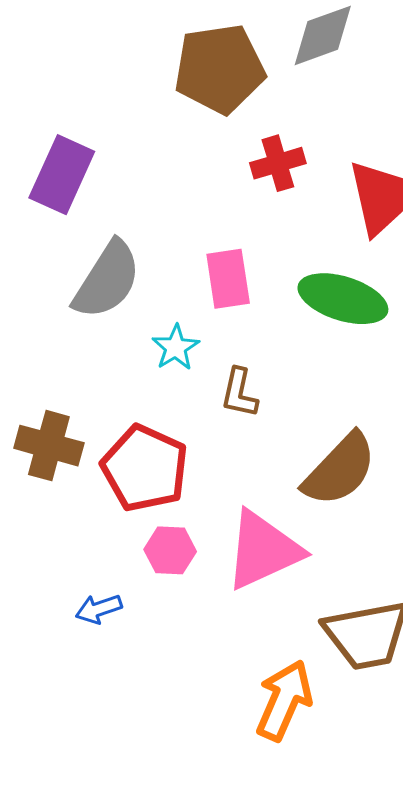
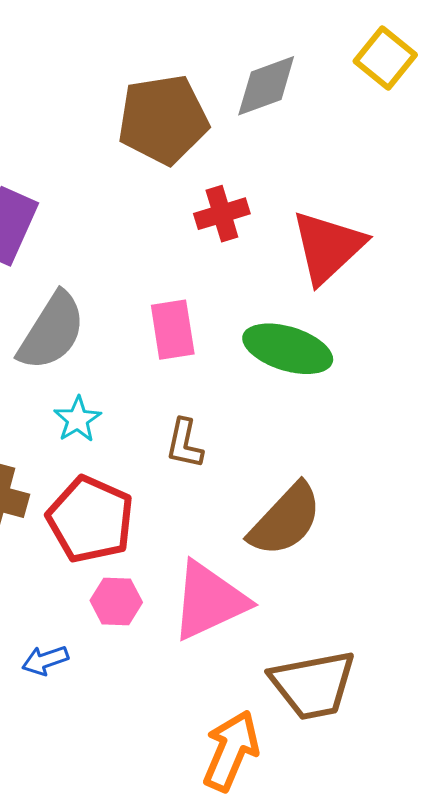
cyan star: (176, 347) -> (78, 419), moved

